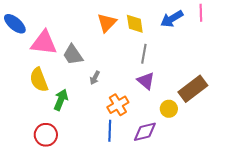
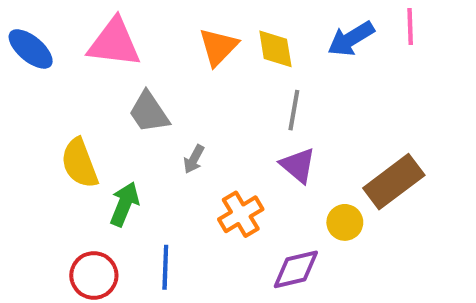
pink triangle: (44, 43) -> (114, 43), moved
blue line: (110, 131) -> (165, 267), moved

